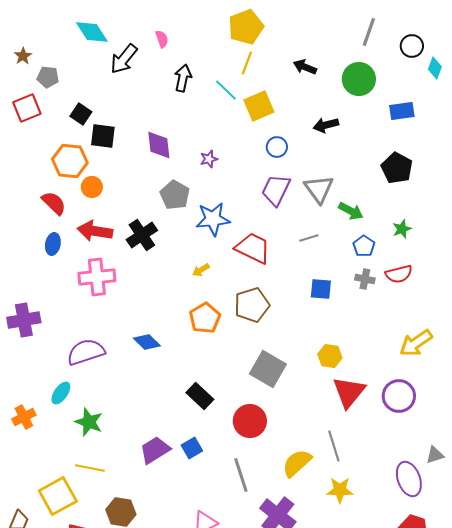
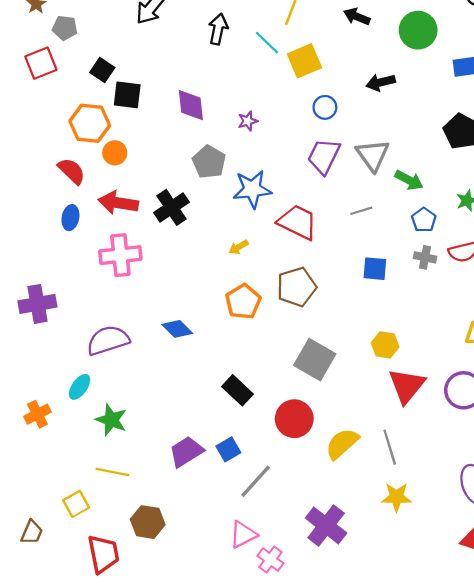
yellow semicircle: (297, 463) -> (342, 444), moved
gray line: (241, 475) -> (256, 481), moved, turned 60
yellow square: (58, 496) -> (76, 504), size x0.6

